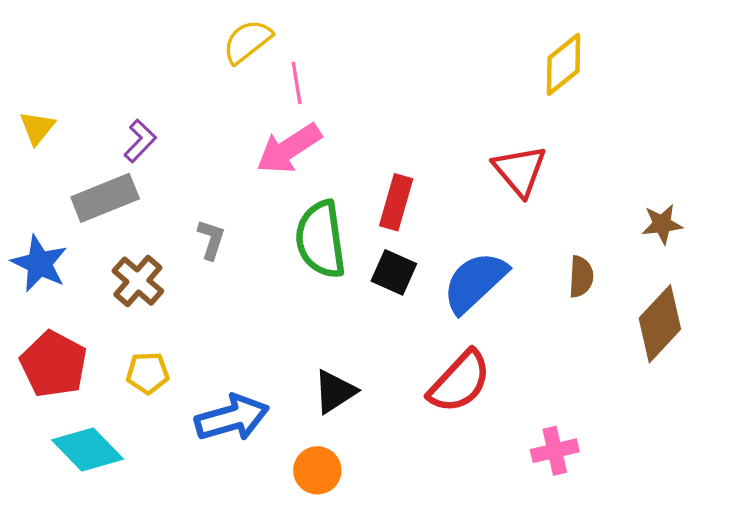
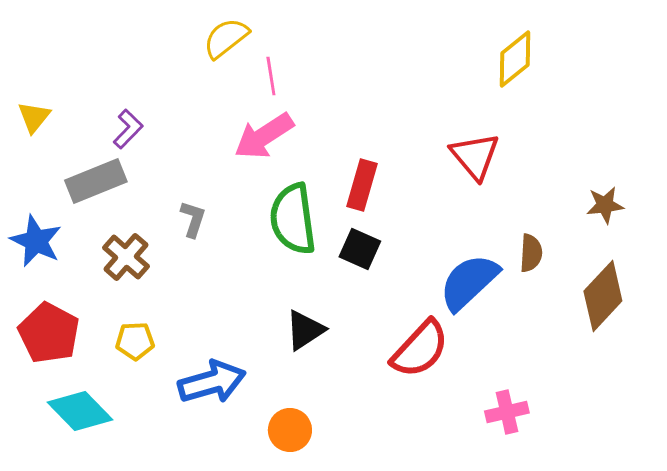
blue semicircle: (475, 282) -> (469, 282), moved
black triangle: (335, 392) -> (305, 330), moved

